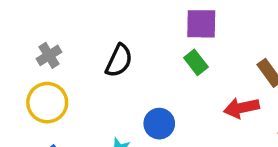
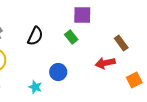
green rectangle: (196, 62) -> (71, 37), moved

